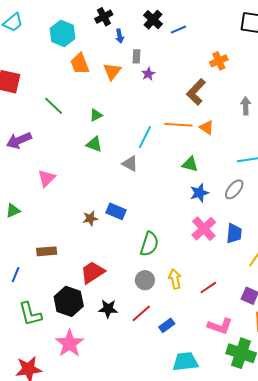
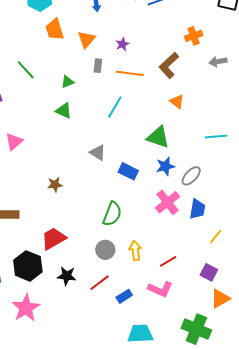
gray rectangle: (137, 56) -> (98, 66), moved
gray arrow: (246, 106) -> (218, 62), moved, turned -102
orange line: (178, 125) -> (130, 73), moved
gray triangle: (130, 164) -> (98, 153), moved
green triangle: (190, 164) -> (158, 137), size x1.4
gray ellipse: (234, 189) -> (191, 176), moved
blue rectangle: (116, 211) -> (128, 171), moved
pink L-shape: (220, 326) -> (160, 289), moved

